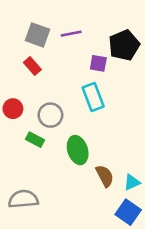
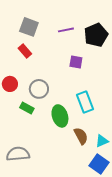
purple line: (71, 34) -> (66, 30), moved
purple square: (98, 63) -> (76, 62), moved
cyan rectangle: (93, 97) -> (85, 102), moved

